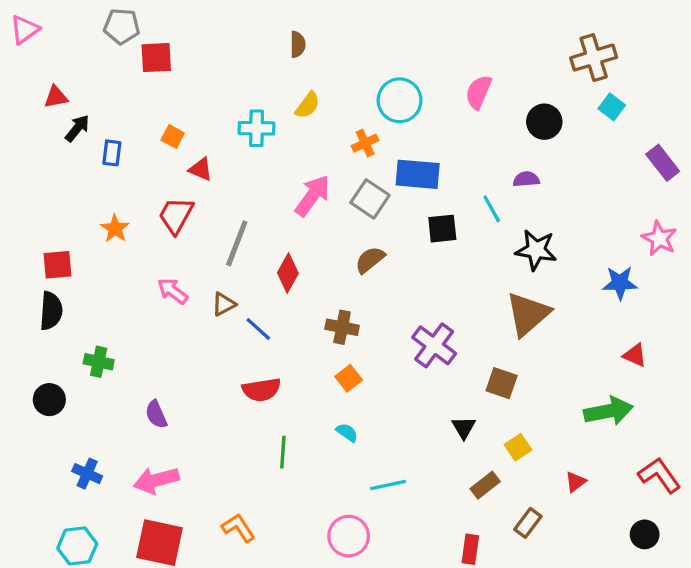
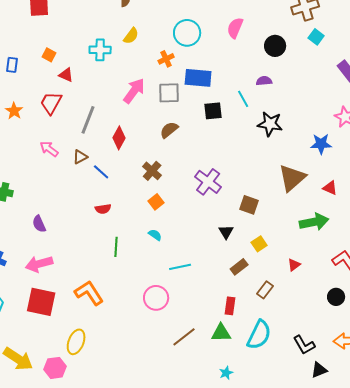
gray square: (370, 199) -> (169, 93), turned -35
brown triangle: (528, 314) -> (292, 178), moved
brown cross: (342, 327) -> (152, 171), turned 30
red semicircle: (261, 390) -> (103, 209), size x0.7
orange L-shape: (238, 528) -> (89, 293), size x1.4

